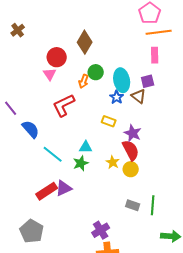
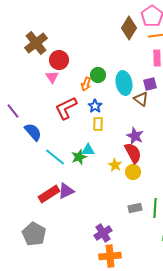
brown cross: (18, 30) -> (36, 43), moved, size x1.6
brown diamond: (85, 42) -> (129, 28), moved
blue star: (117, 97) -> (95, 106), moved
yellow rectangle: (109, 121) -> (98, 124), moved, turned 72
green star: (81, 163) -> (79, 157), moved
gray rectangle: (133, 205) -> (135, 208), turned -32

